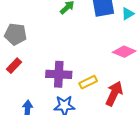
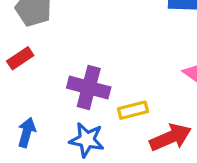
red arrow: (114, 94) -> (170, 137), turned 30

